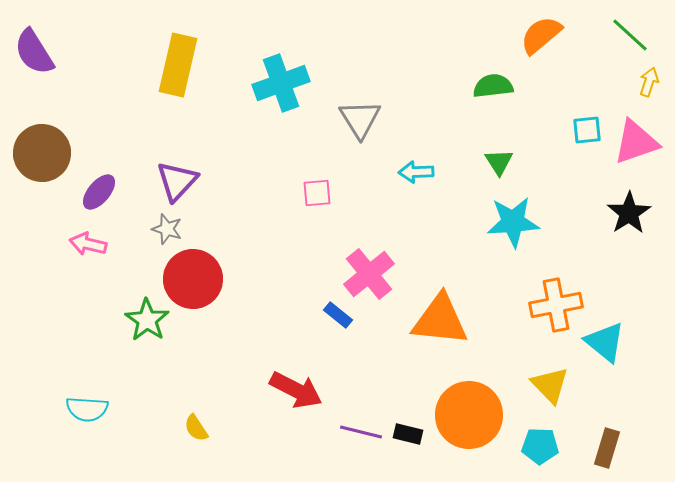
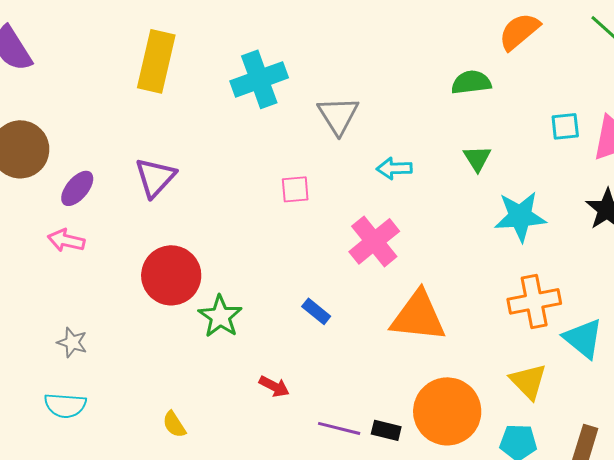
cyan star: (513, 222) -> (520, 216), moved
gray star: (167, 229) -> (72, 342), moved
pink cross: (369, 274) -> (374, 241), moved
green star: (147, 320) -> (220, 316), moved
red arrow: (296, 390) -> (274, 386), size x0.6

